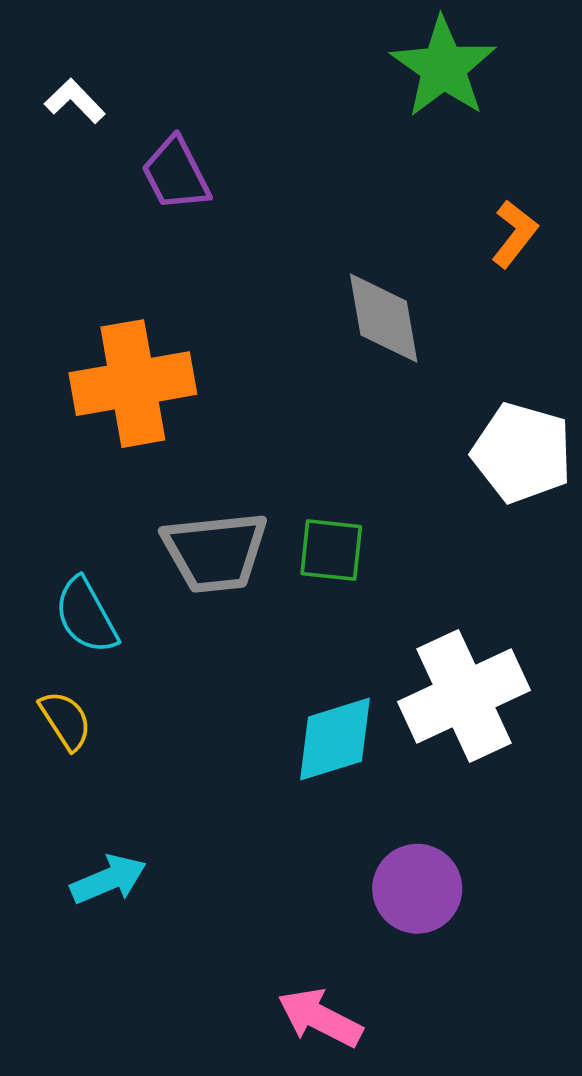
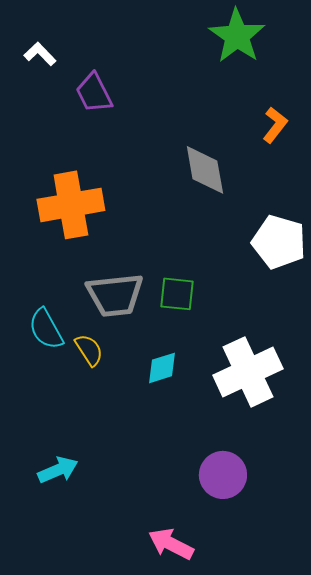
yellow semicircle: (65, 720) -> (89, 350), moved
cyan diamond: (335, 739) -> (162, 368), moved, size x0.7

